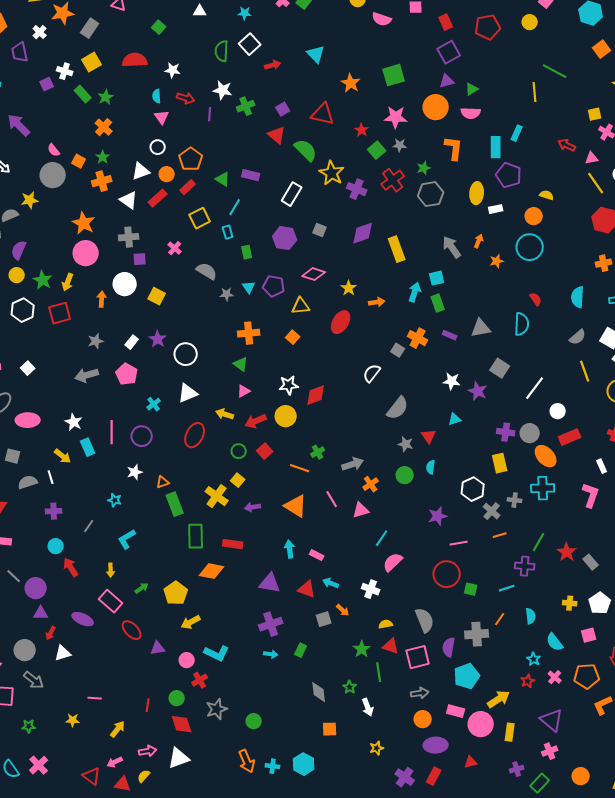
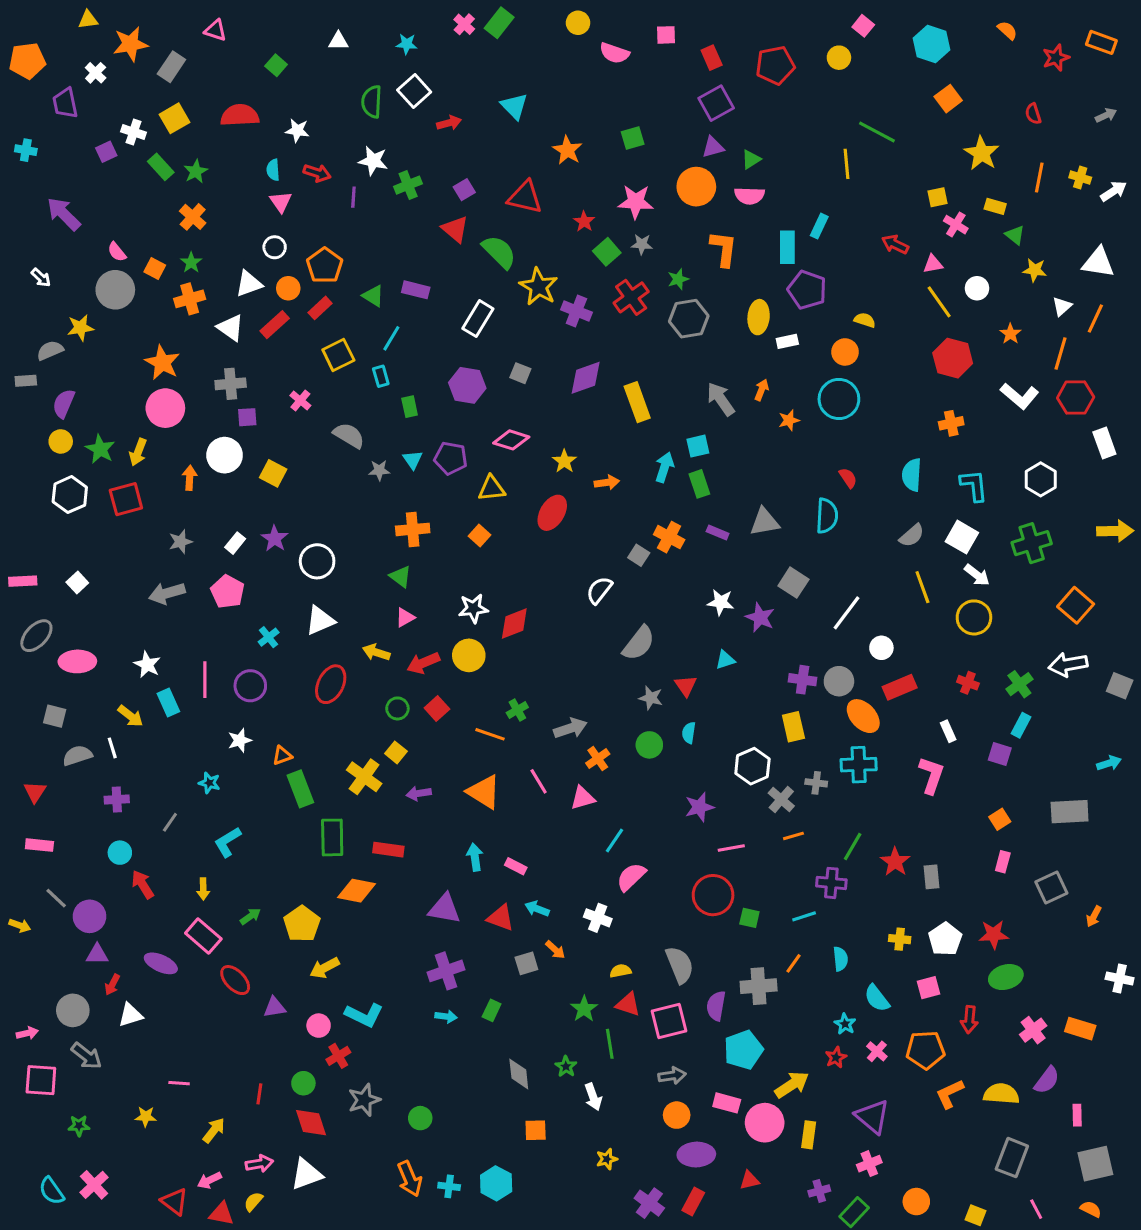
green square: (394, 75) -> (633, 138), size x0.7
gray rectangle: (591, 562) -> (931, 877), turned 35

